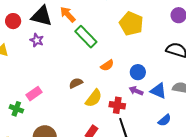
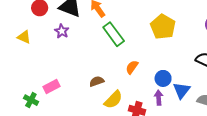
orange semicircle: (107, 65) -> (132, 67), turned 152
purple arrow: (136, 91) -> (159, 98), turned 56
blue triangle: (158, 91) -> (182, 90), moved, turned 36

